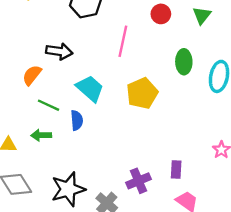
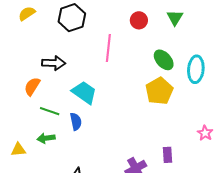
green ellipse: (184, 62) -> (164, 60), turned -35
yellow pentagon: (142, 93) -> (159, 91), moved

